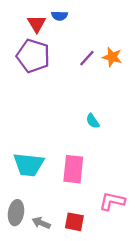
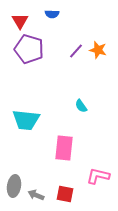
red triangle: (37, 24) -> (20, 21), moved
cyan trapezoid: (29, 165) -> (26, 120), moved

